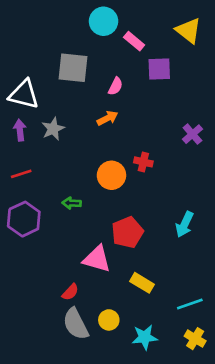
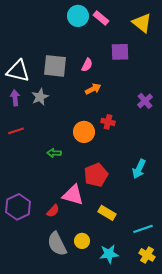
pink rectangle: (134, 41) -> (101, 18), moved
gray square: (73, 68) -> (55, 66), moved
orange arrow: (108, 118) -> (93, 89), moved
purple hexagon: (24, 219) -> (18, 207), moved
red semicircle: (70, 292) -> (53, 211), moved

